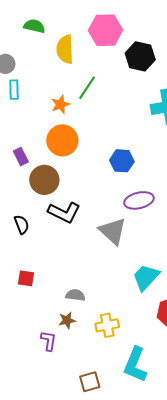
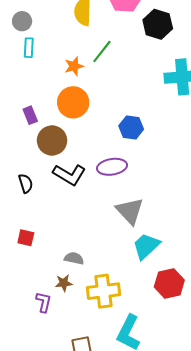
purple ellipse: (139, 200) -> (112, 167), moved
gray triangle: (113, 231) -> (130, 211), moved
yellow cross: (107, 325) -> (103, 291), size x1.4

